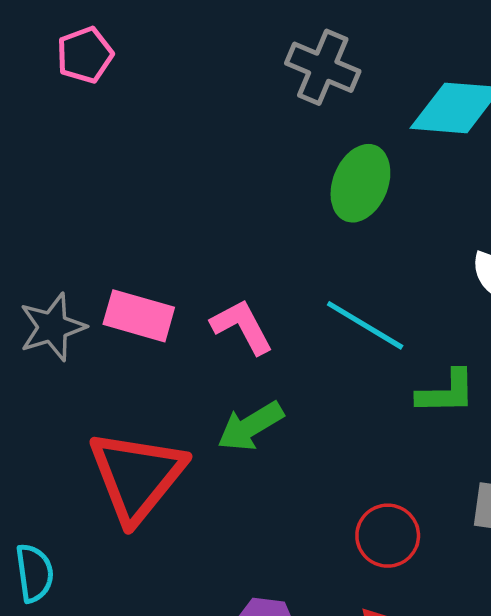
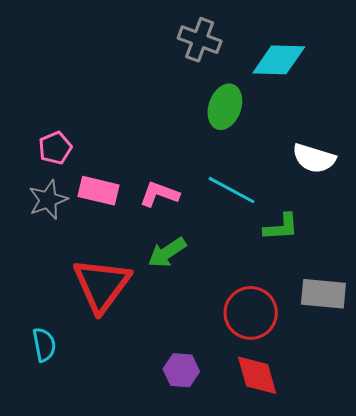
pink pentagon: (85, 55) -> (55, 148), moved
pink L-shape: (242, 327) -> (159, 194), turned -39
red circle: (388, 536) -> (251, 313), size x1.4

